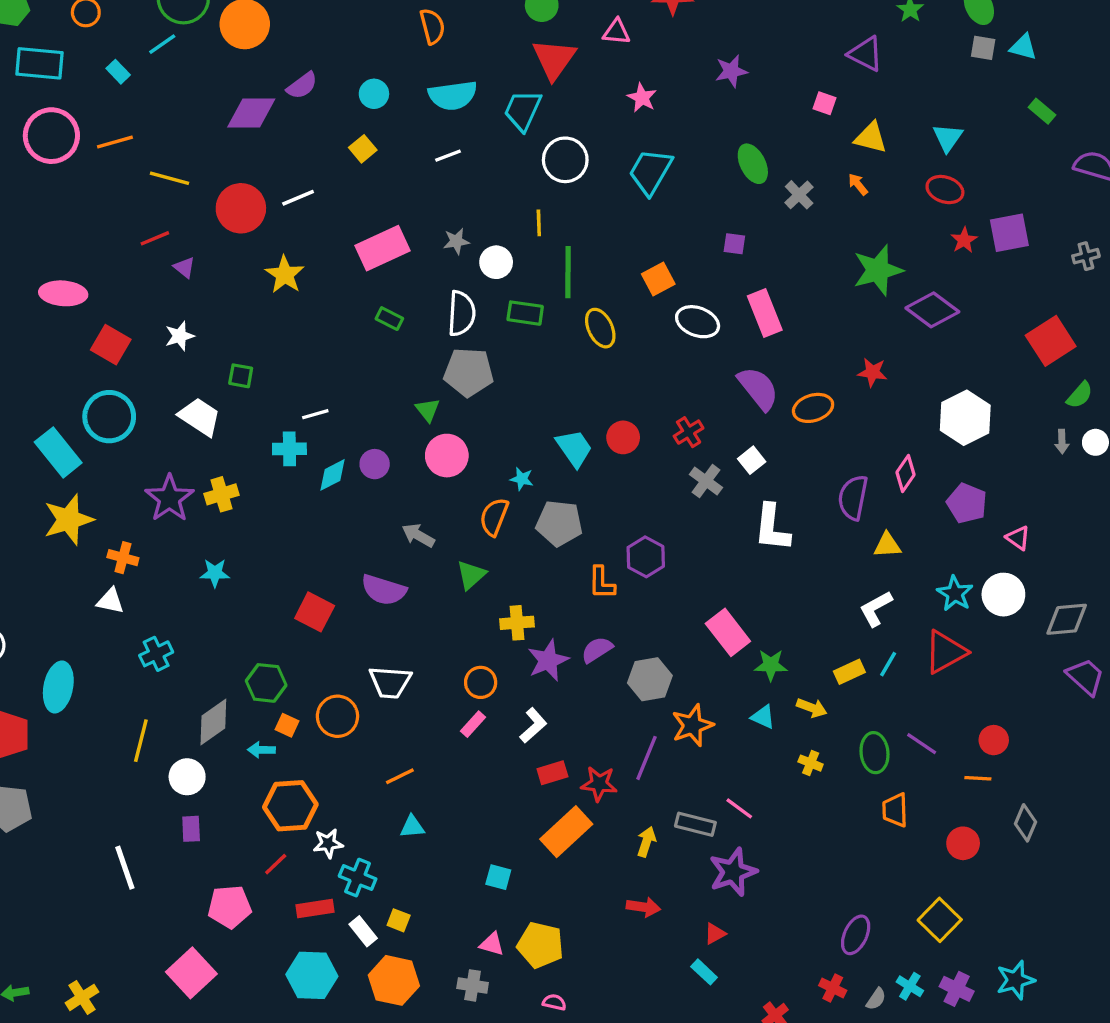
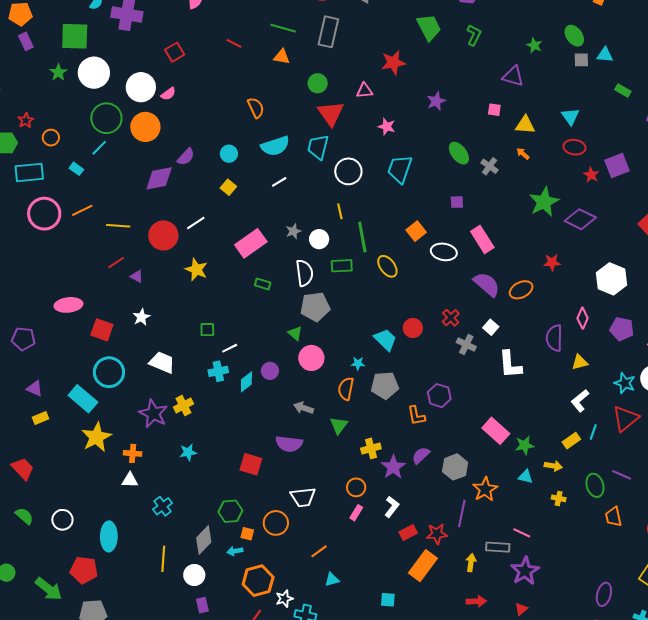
green square: (241, 376) -> (207, 330), moved

